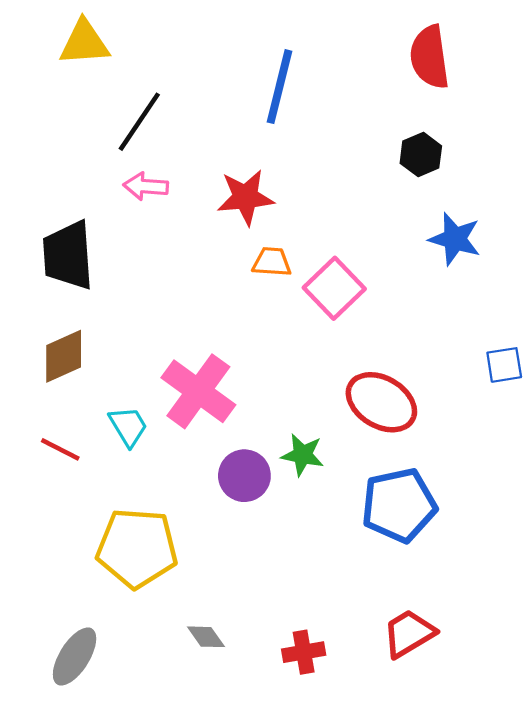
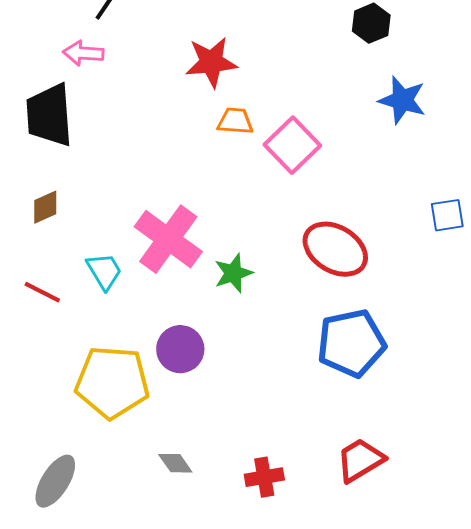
pink arrow: (146, 186) -> (83, 53), moved
brown diamond: (64, 356) -> (45, 207), size x0.7
green star: (302, 455) -> (233, 273), moved, turned -30
purple circle: (244, 476) -> (180, 349), moved

